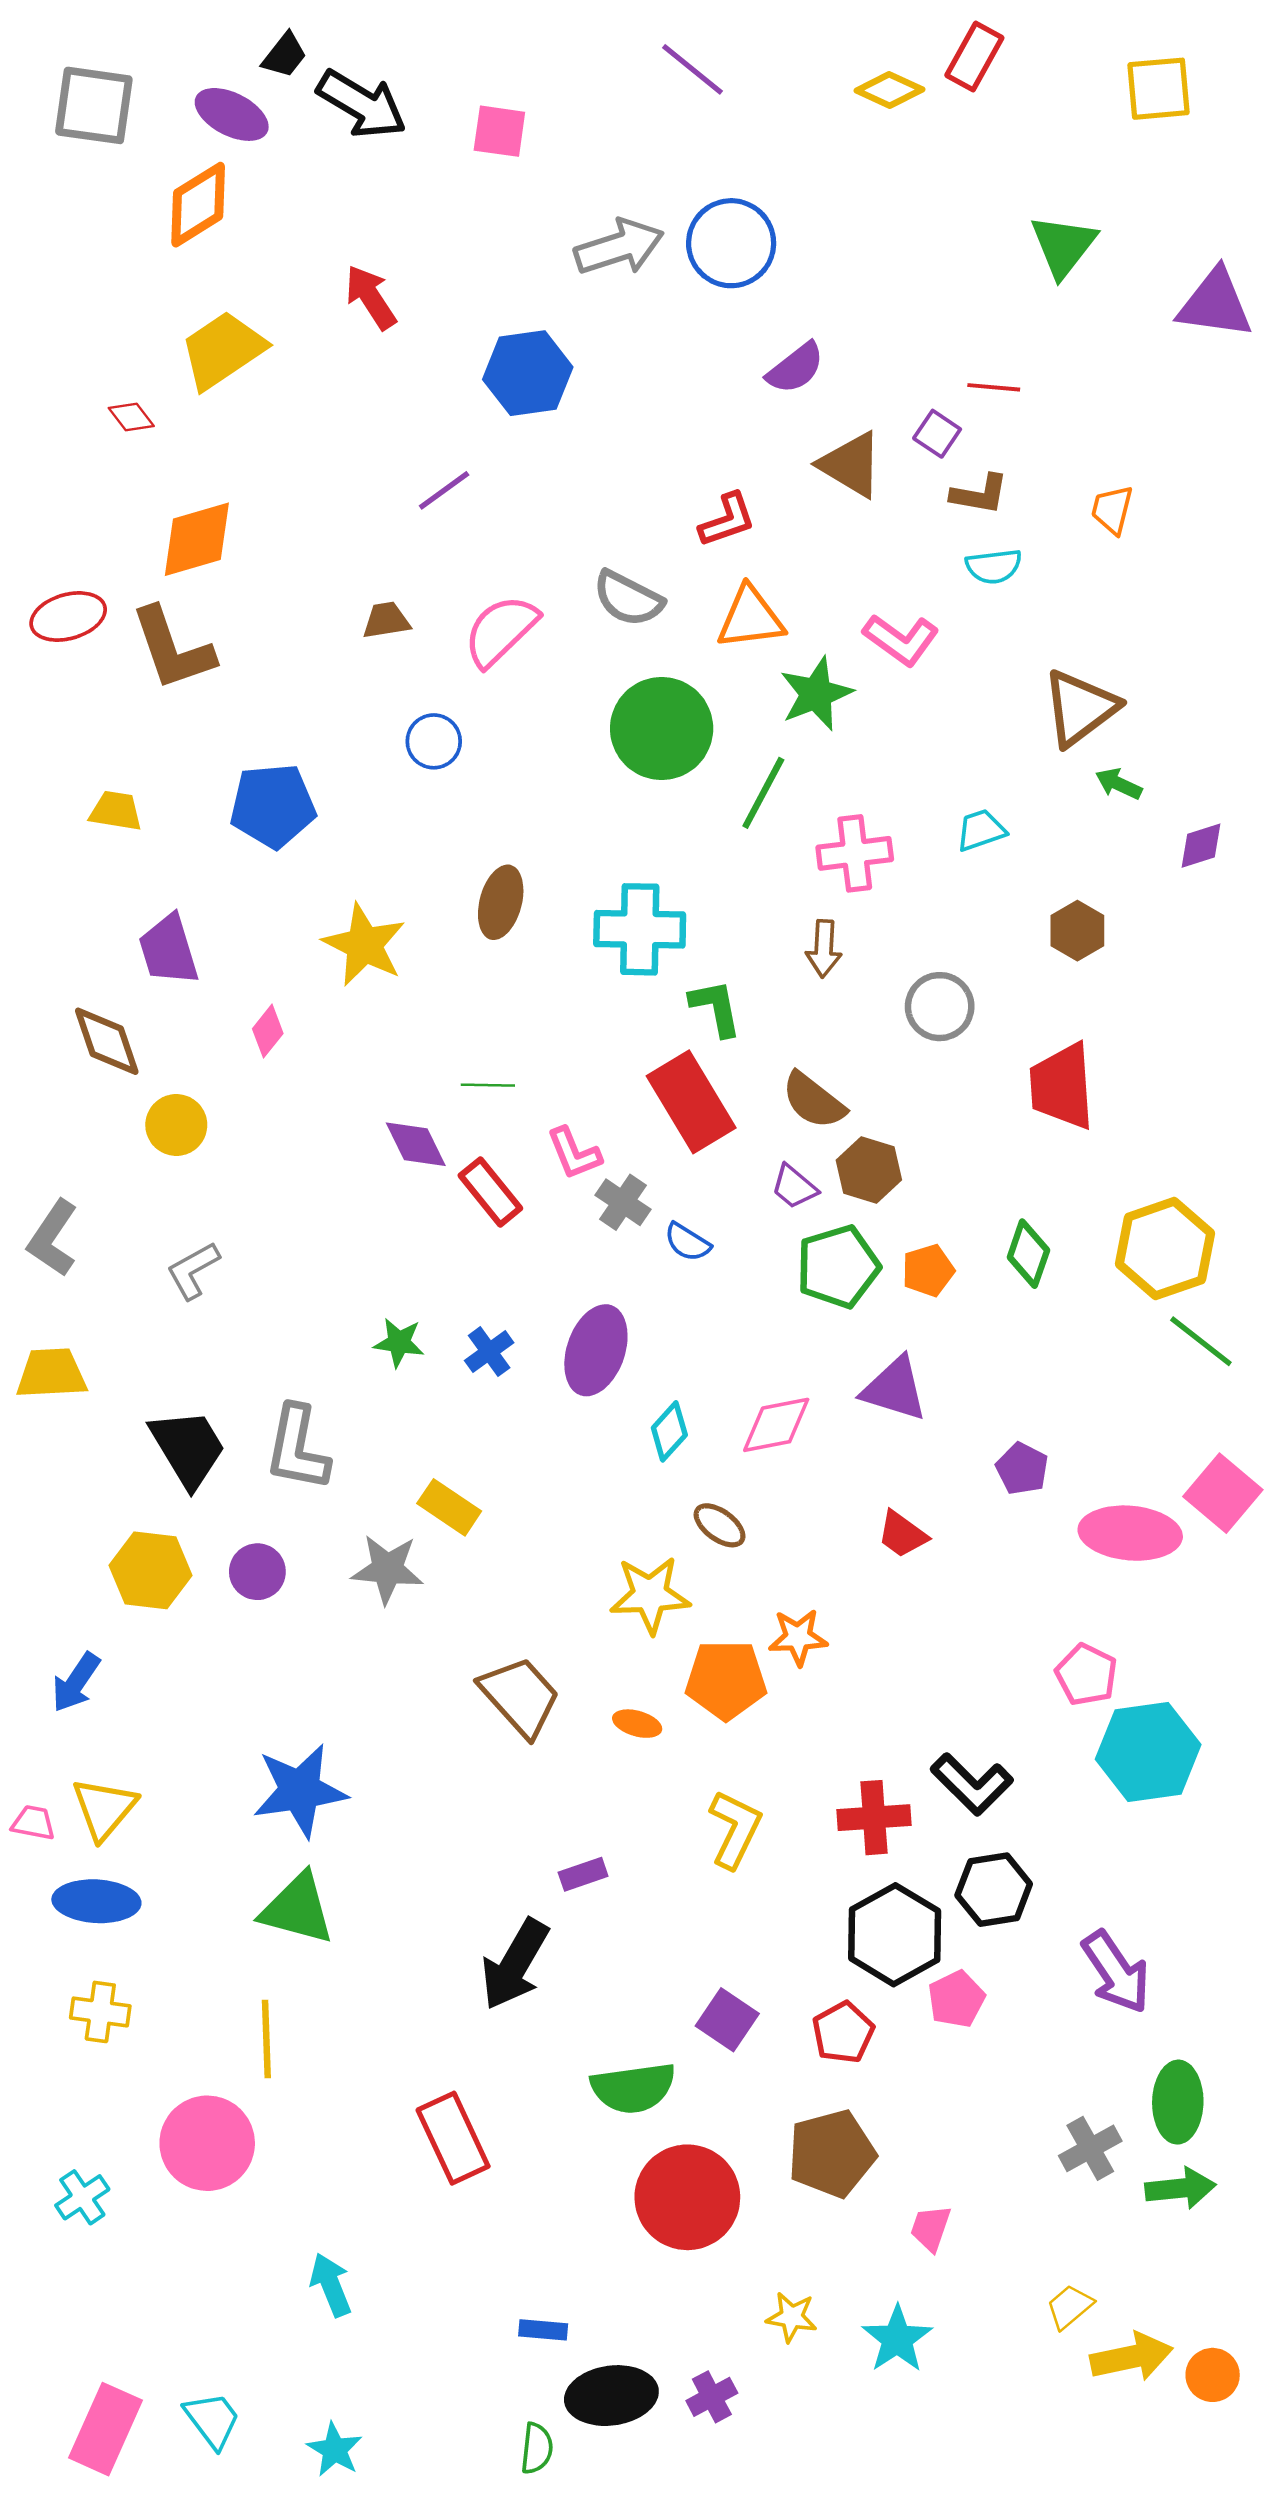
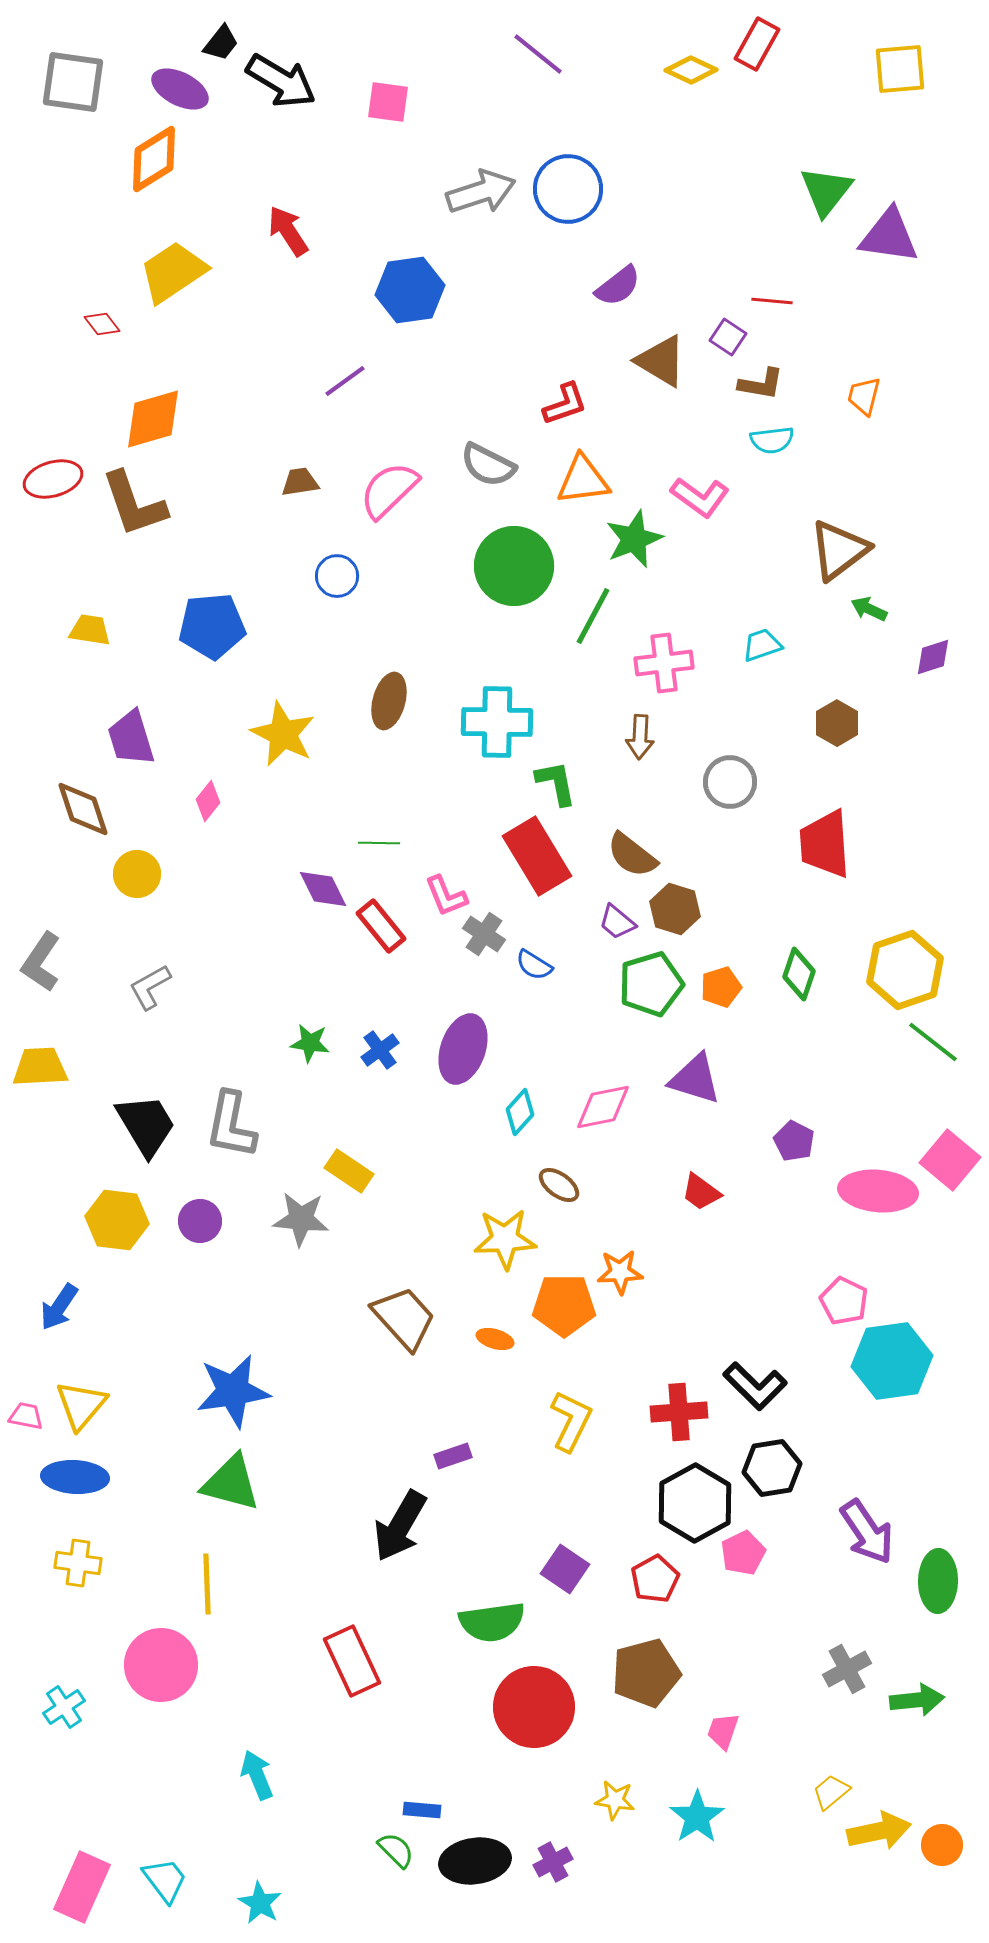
purple triangle: (1215, 304) -> (889, 236), moved
green ellipse: (1178, 2102) -> (938, 1581), moved
green semicircle: (537, 2448) -> (396, 1850), moved, turned -51

